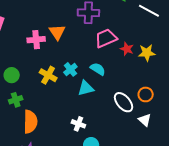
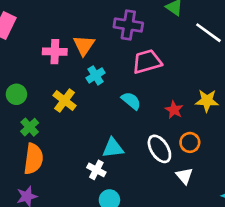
red star: (127, 49) -> (174, 110), moved
yellow star: (147, 53) -> (207, 101), moved
cyan cross: (70, 69) -> (96, 75), moved
cyan triangle: (86, 88) -> (113, 148), moved
green cross: (16, 100) -> (30, 127), moved, turned -32

